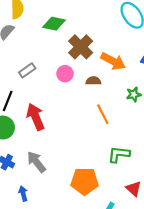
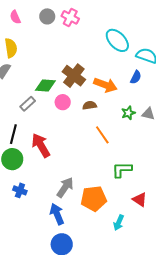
green diamond: (54, 24) -> (45, 85), moved
gray arrow: (36, 162) -> (65, 187), moved, turned 80
blue arrow: (23, 194) -> (57, 214), moved, size x1.5

